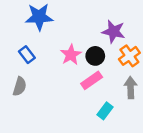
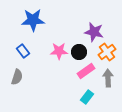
pink star: (71, 55) -> (59, 51), turned 30
pink rectangle: (92, 80) -> (86, 71), moved

